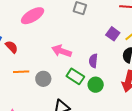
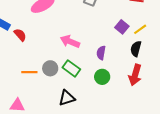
orange line: (21, 72) -> (29, 72), moved
green rectangle: (75, 76) -> (71, 68), moved

